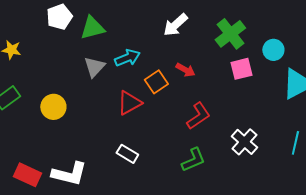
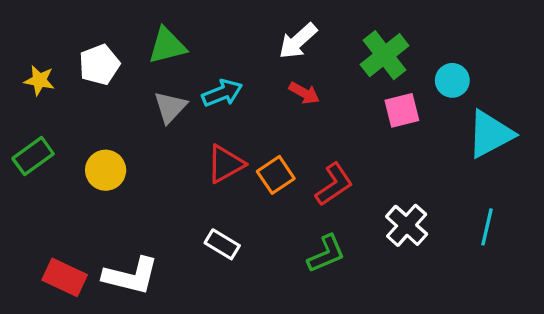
white pentagon: (59, 17) -> (99, 65), moved
red arrow: (185, 70) -> (304, 93), moved
orange square: (156, 82) -> (276, 175), moved

